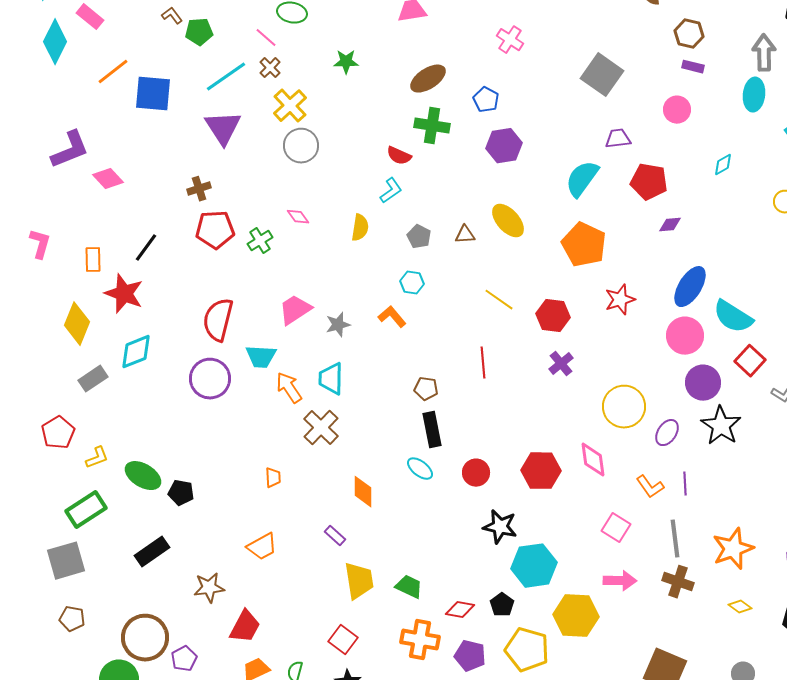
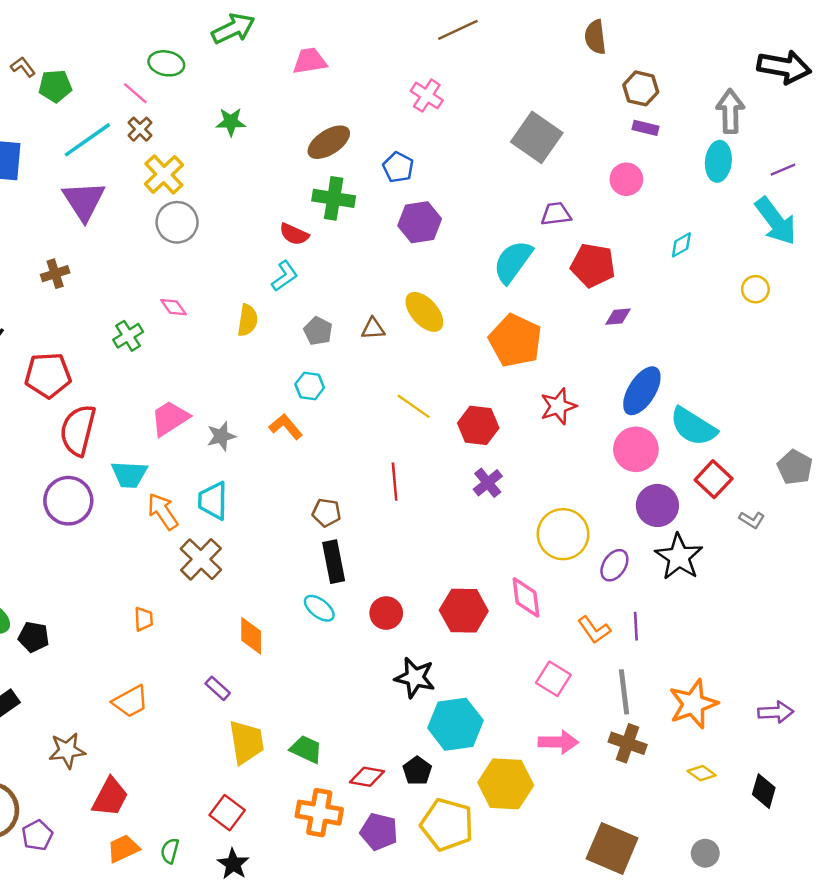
red pentagon: (215, 230) -> (48, 375), moved

